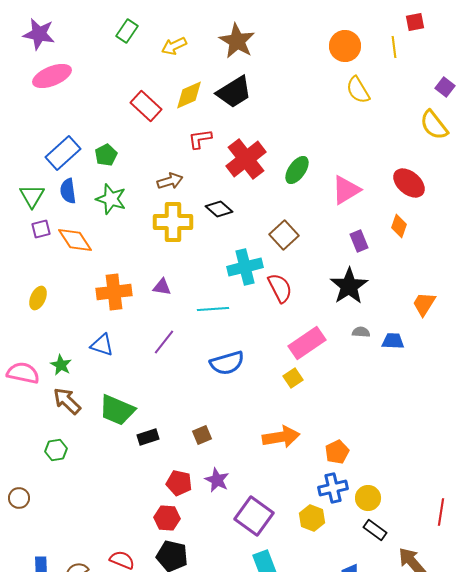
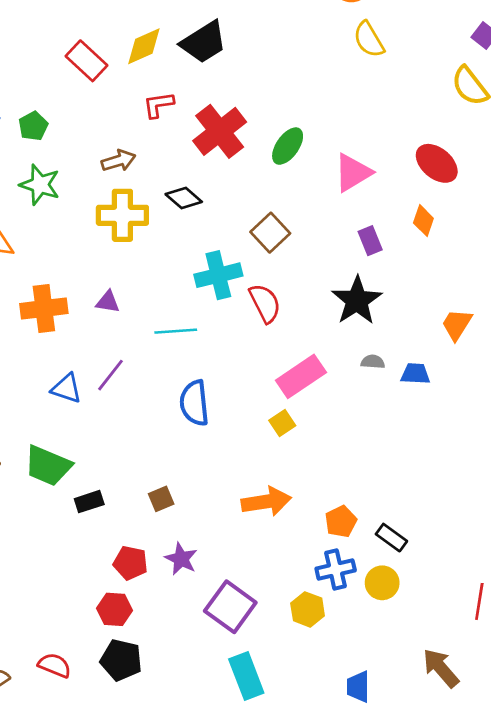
blue triangle: (102, 345) -> (67, 388), moved
blue semicircle: (227, 363) -> (194, 403), turned 100
black rectangle: (375, 530) -> (391, 538), moved

